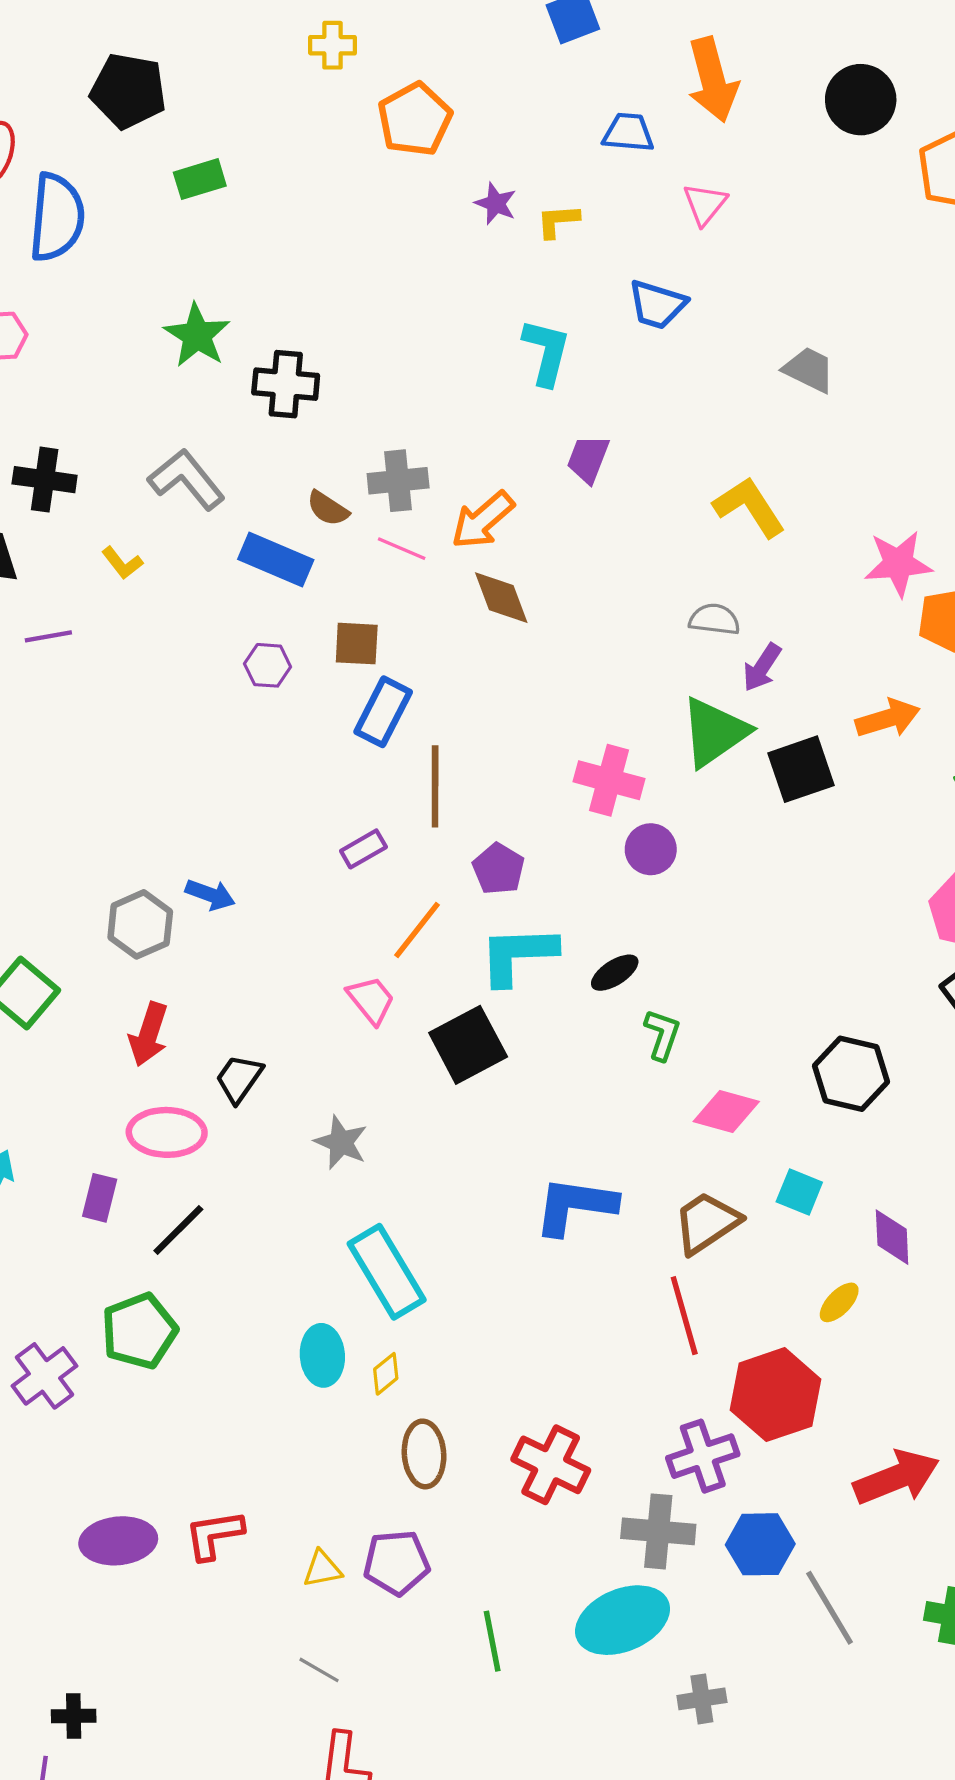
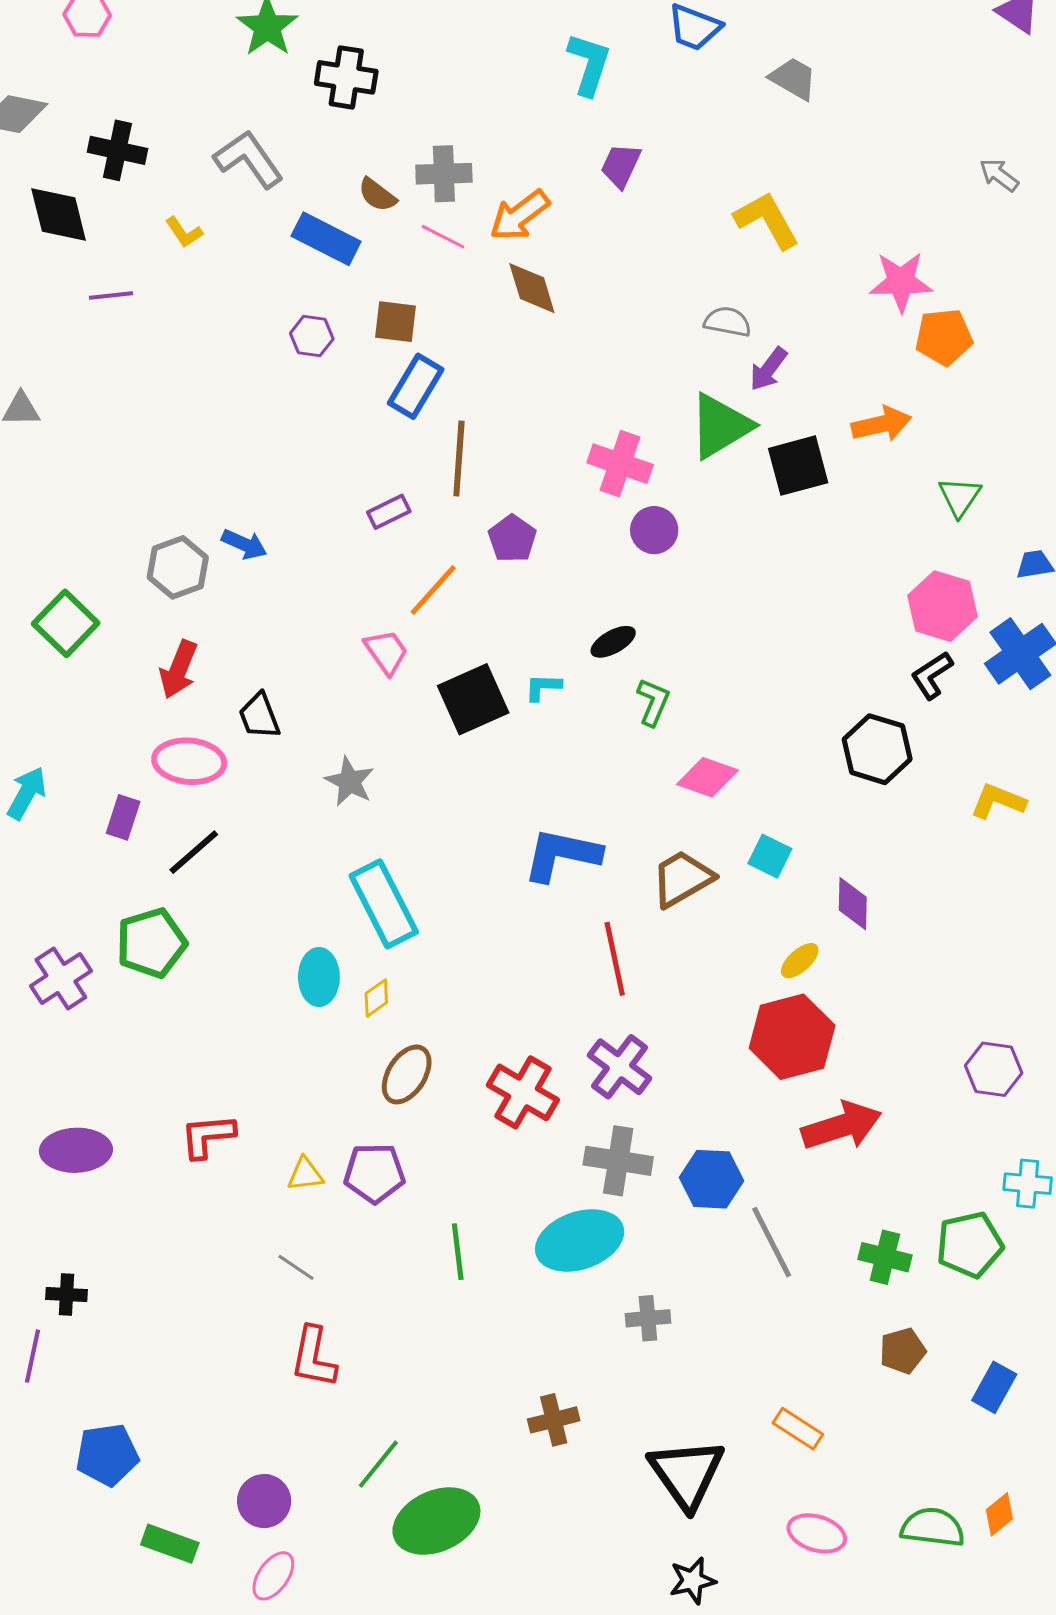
gray trapezoid: (809, 370) -> (793, 79), moved
cyan L-shape: (518, 955) -> (543, 687), moved, size x0.5
black hexagon: (851, 1074) -> (877, 749), moved
black trapezoid: (239, 1079) -> (259, 716), turned -60
red line: (684, 1316) -> (615, 959), moved
red hexagon: (776, 1395) -> (792, 1037), moved
brown ellipse: (424, 1454) -> (407, 1074), turned 32
purple cross: (703, 1456) -> (620, 1067), moved, turned -38
purple ellipse: (118, 1541) -> (76, 1150), moved

